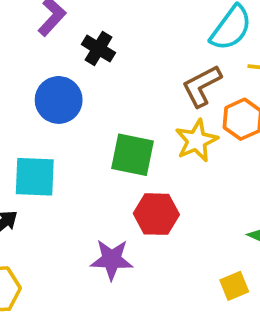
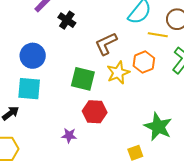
brown L-shape: (202, 86) -> (106, 44), moved
blue circle: (59, 100) -> (33, 56), moved
purple star: (112, 260) -> (69, 135), size x0.7

